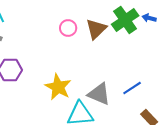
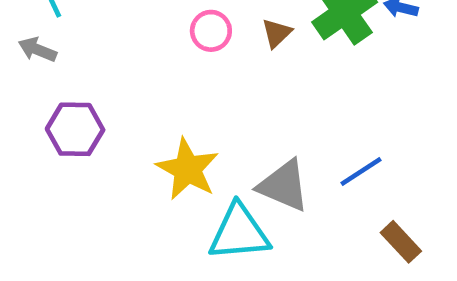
brown triangle: (96, 29) -> (277, 33), size x0.6

